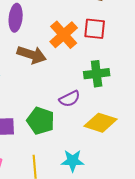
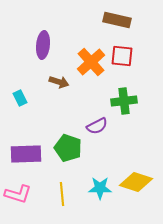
brown arrow: (32, 55) -> (59, 82), size x0.7
yellow diamond: (101, 123) -> (136, 182), moved

